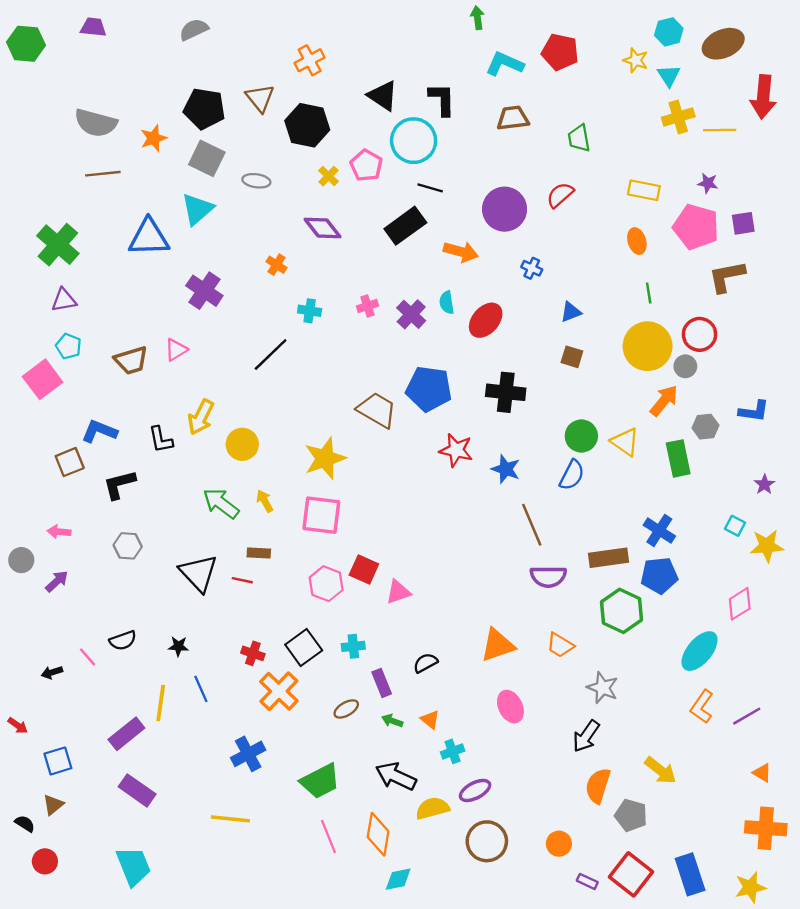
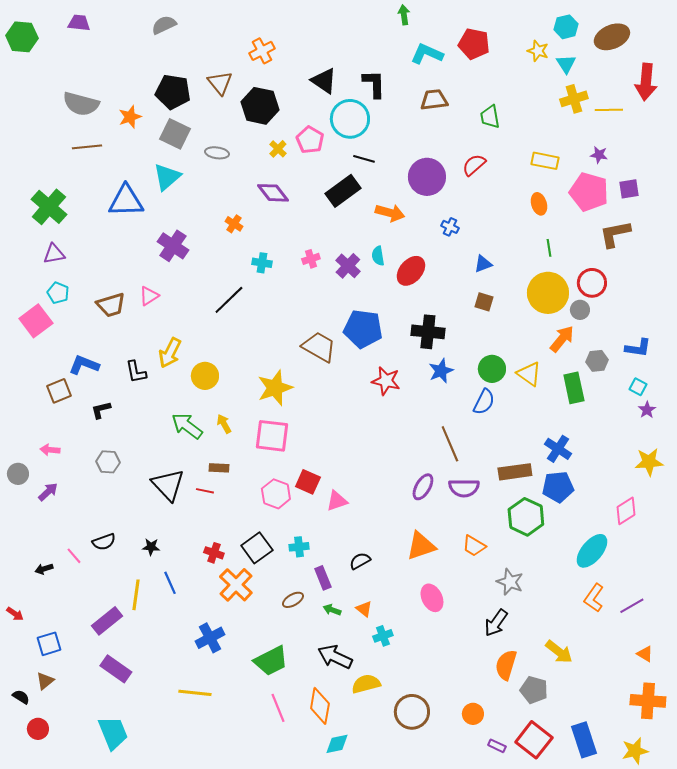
blue star: (506, 469) -> (441, 371), moved, turned 30
black L-shape: (119, 484) -> (101, 410), size x0.7
cyan square: (735, 526) -> (638, 387), moved
purple ellipse: (475, 790) -> (423, 487), moved, turned -32

